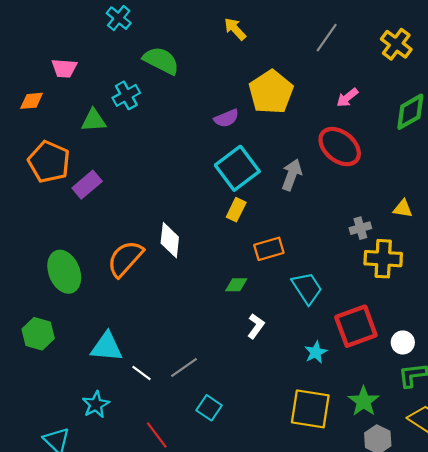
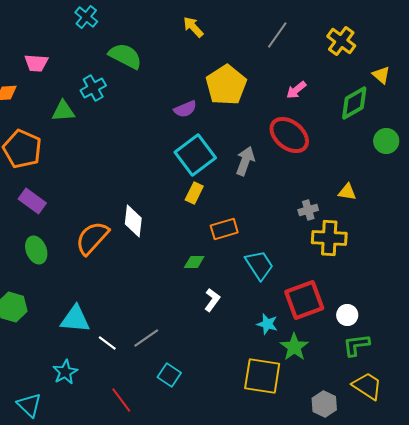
purple rectangle: (87, 185) -> (32, 201), moved, turned 76
green ellipse: (64, 272) -> (36, 250), size x0.7
cyan star: (316, 352) -> (267, 324), turned -30
green star: (364, 401) -> (294, 347), moved

